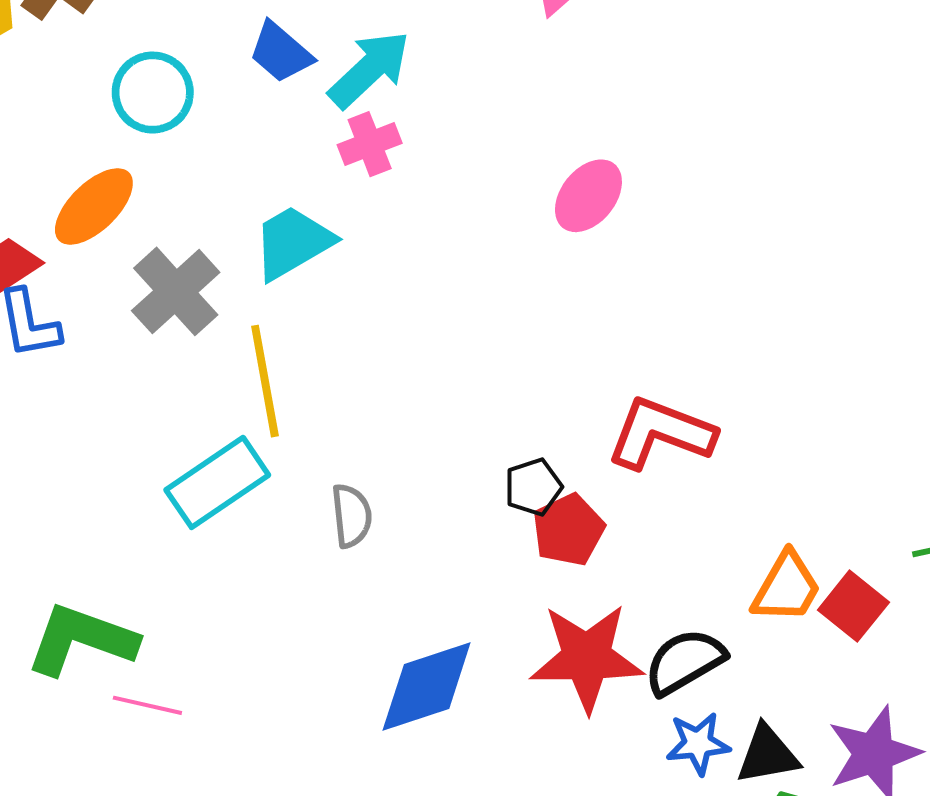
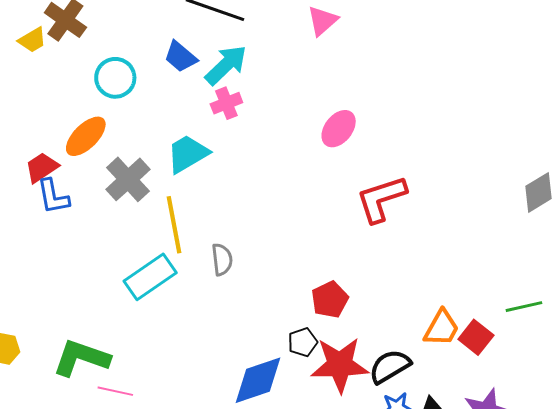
red L-shape: (661, 433) -> (381, 199), moved, turned -38
black pentagon: (533, 487) -> (303, 342), moved
gray semicircle: (352, 516) -> (222, 259), moved

